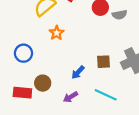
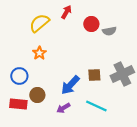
orange star: (57, 33) -> (39, 53), moved
blue circle: (23, 53) -> (19, 76), moved
blue arrow: (78, 72) -> (70, 85), size x1.5

